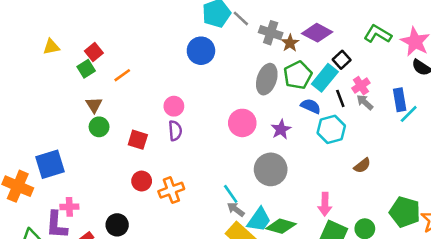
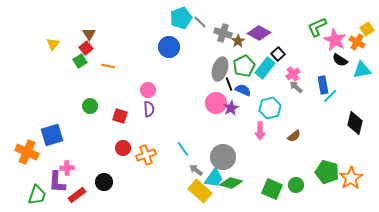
green L-shape: (378, 34) -> (317, 27), moved, turned -55
yellow triangle: (51, 47) -> (53, 44), turned -40
orange line: (122, 75) -> (108, 66), turned 48
black line: (340, 98) -> (229, 84), moved
brown triangle: (94, 105) -> (89, 34), moved
blue semicircle: (311, 106) -> (243, 90), moved
pink circle: (242, 123) -> (216, 103), moved
gray circle: (271, 169) -> (223, 157), moved
cyan line: (231, 194) -> (183, 149), moved
pink arrow: (325, 204) -> (260, 131), moved

